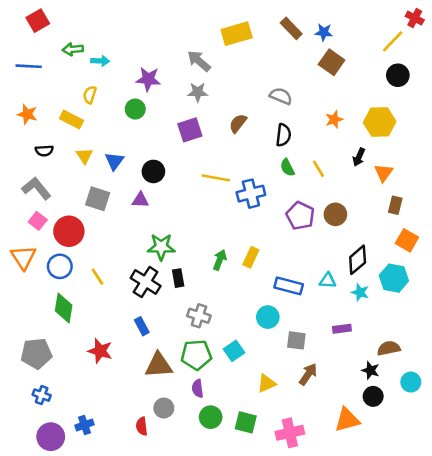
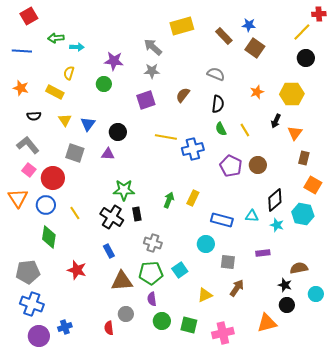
red cross: (415, 18) -> (319, 14), turned -32
brown rectangle: (291, 28) -> (224, 36), moved
blue cross: (42, 395) -> (32, 304), size x1.6

